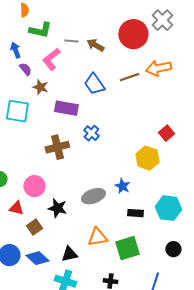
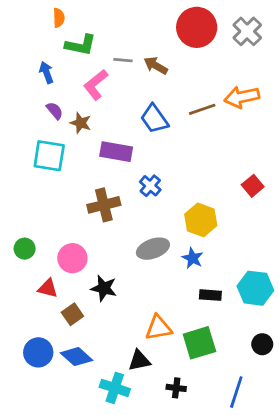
red circle: (133, 34) -> (197, 27), moved
purple semicircle: (25, 69) -> (55, 111), moved
yellow hexagon: (147, 158) -> (201, 220), moved
gray ellipse: (93, 196) -> (153, 249), moved
black triangle: (69, 254) -> (139, 361), moved

